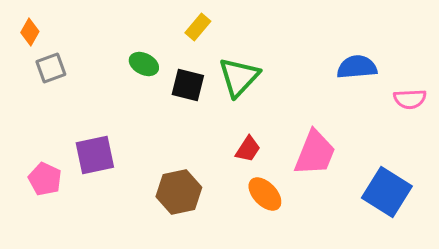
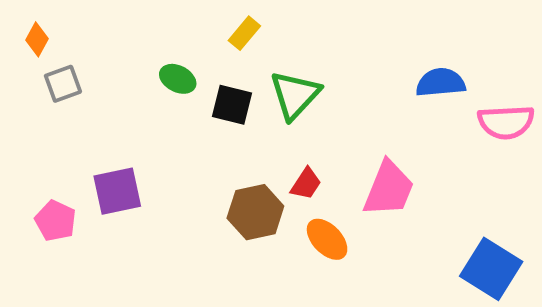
pink semicircle: (410, 99) -> (506, 122), size x1.4
brown hexagon: (179, 192) -> (255, 212), moved
blue square: (387, 192) -> (491, 269), moved

